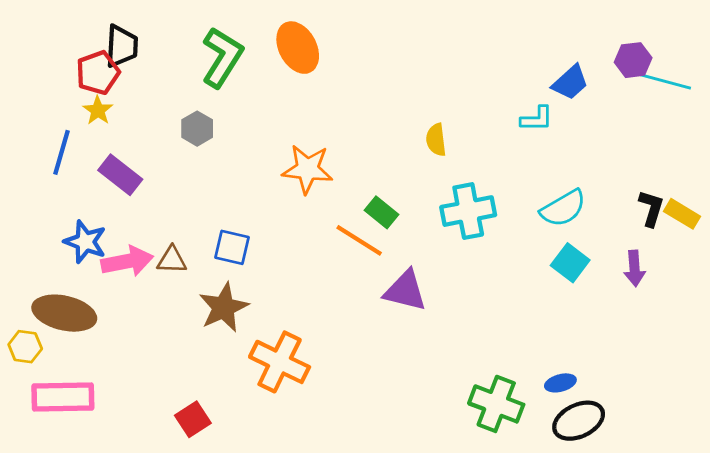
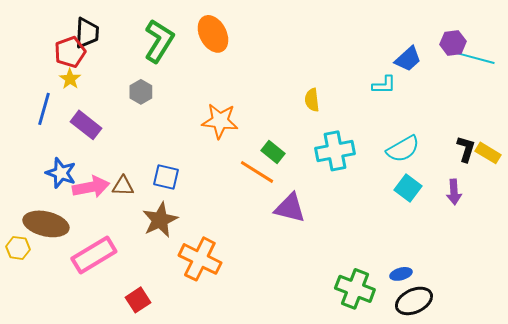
pink rectangle: (63, 397) -> (94, 255), moved, turned -30

